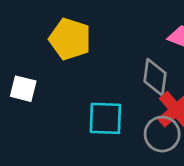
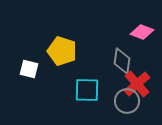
yellow pentagon: (70, 39) -> (62, 51), moved

